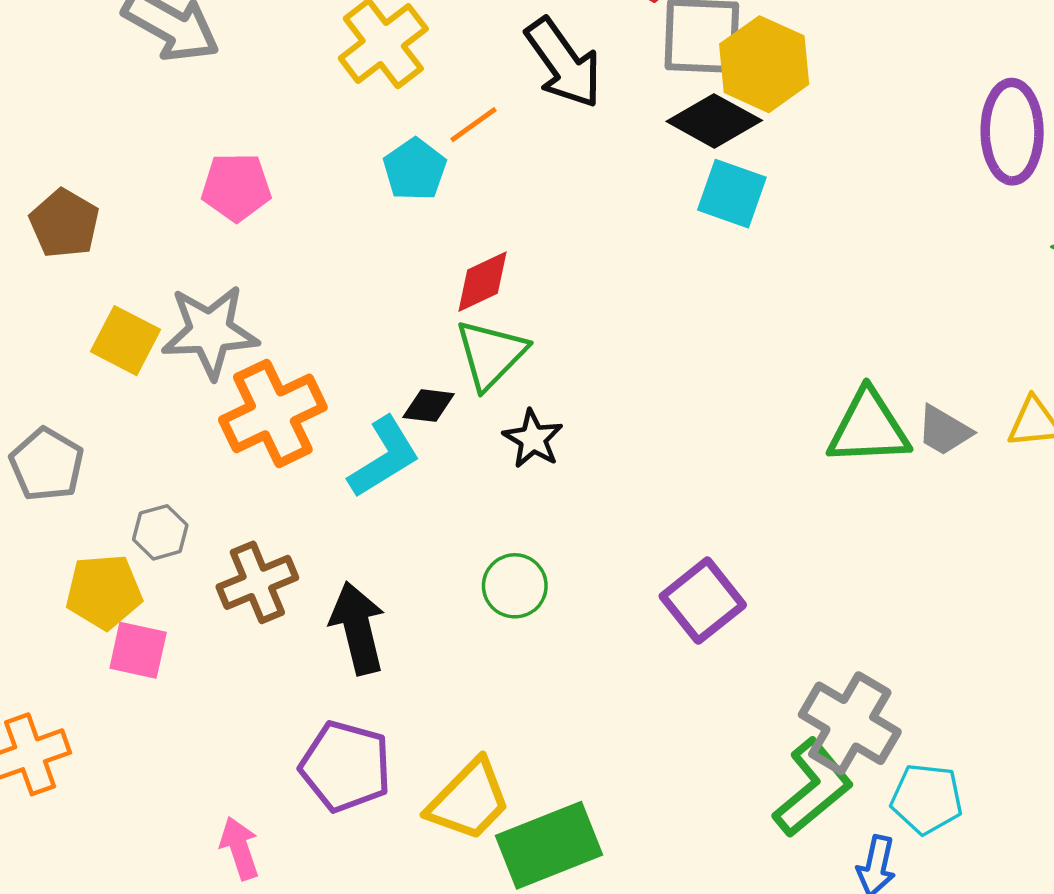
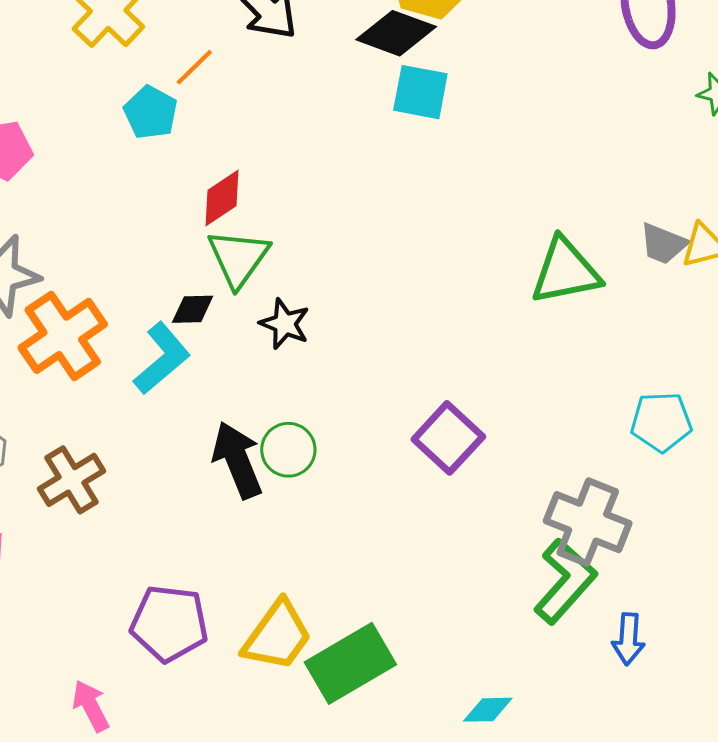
gray trapezoid: (944, 431) -> (663, 244), moved
black arrow: (358, 628) -> (237, 460), moved
cyan pentagon: (927, 799) -> (661, 422), moved

